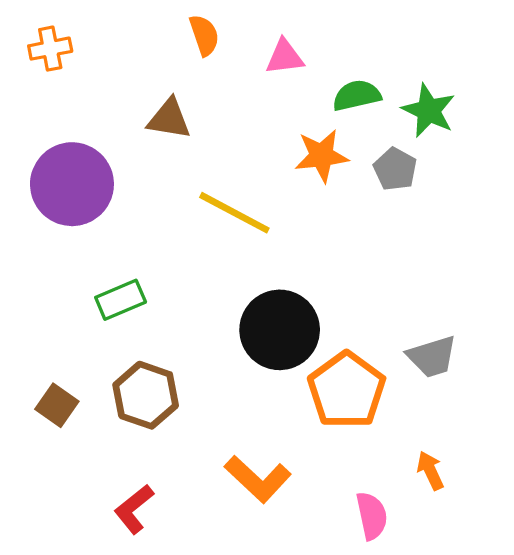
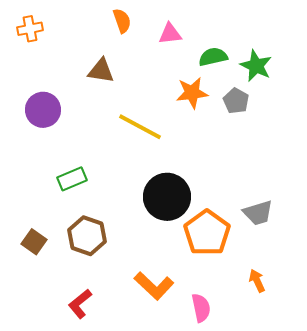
purple circle: (72, 184) -> (43, 110), size x0.7
pink semicircle: (372, 516) -> (201, 308), moved

